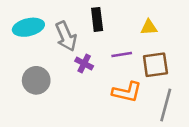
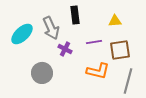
cyan ellipse: (28, 27) -> (22, 34), moved, turned -30
gray circle: (36, 80) -> (42, 73), moved

